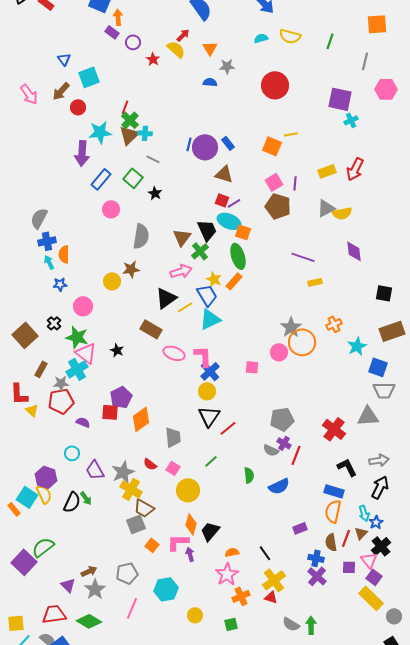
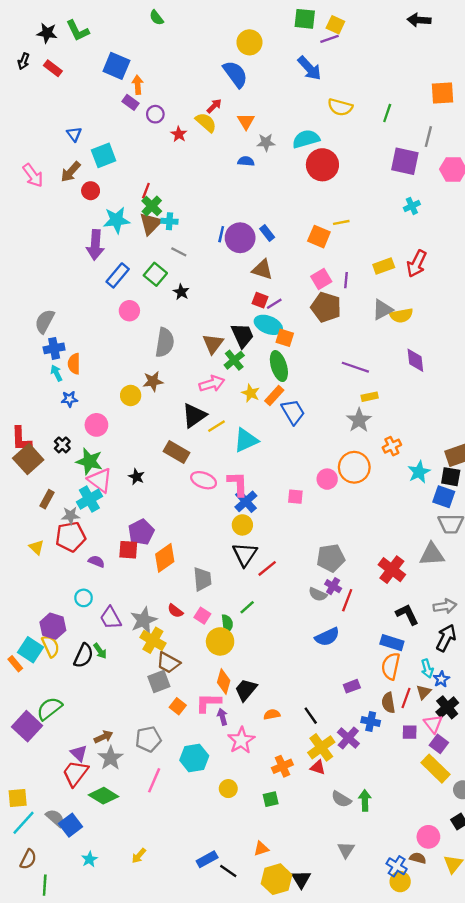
cyan semicircle: (261, 38) -> (306, 139), moved, size x1.6
purple square: (340, 99) -> (405, 161), moved
black square: (384, 293) -> (451, 477), moved
blue trapezoid: (207, 295) -> (293, 412), moved
gray star: (291, 327) -> (359, 420), moved
red L-shape: (19, 394) -> (21, 439), moved
green semicircle: (249, 475) -> (227, 624), moved
pink star: (227, 574) -> (241, 740), moved
purple cross: (317, 576) -> (348, 738), moved
red trapezoid: (54, 614) -> (75, 773), moved, turned -45

